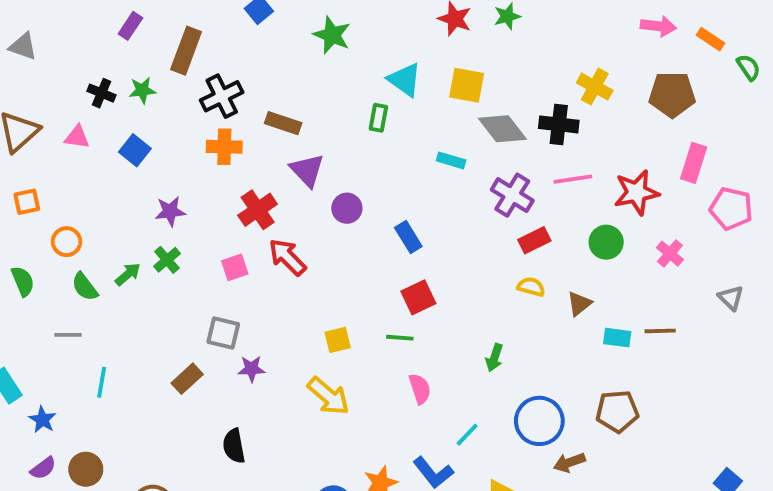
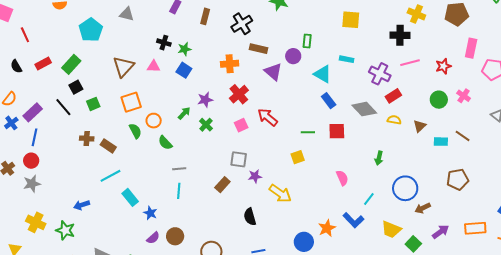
gray triangle: (23, 46) -> (127, 14), moved
brown rectangle: (186, 51) -> (205, 16), size x0.7
cyan triangle: (405, 80) -> (323, 74), moved
green star: (142, 90) -> (184, 49), moved
black cross: (222, 96) -> (242, 24), moved
gray diamond: (502, 129) -> (364, 109), moved
red star: (637, 192) -> (443, 66), size x0.7
orange square: (27, 202) -> (131, 102), size x1.5
purple circle: (347, 208) -> (293, 56), moved
red cross: (258, 210) -> (239, 94), moved
green circle: (606, 242) -> (439, 100), moved
green arrow: (128, 274) -> (184, 113), moved
green semicircle: (23, 281) -> (135, 131), moved
red square: (418, 297) -> (337, 131), turned 30
brown line: (660, 331) -> (463, 136), turned 42
gray line: (68, 335) -> (179, 169), moved
green line: (400, 338) -> (308, 132), moved
yellow arrow: (328, 396) -> (280, 193), moved
brown pentagon: (617, 411) -> (458, 179), moved

